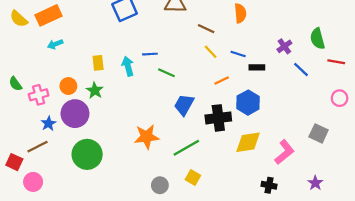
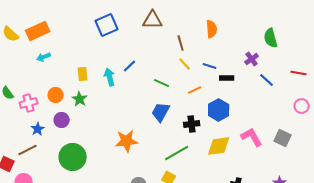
brown line: (206, 29) -> (181, 43), turned 49
green semicircle: (317, 39) -> (271, 38), moved
blue line: (150, 54) -> (130, 66), turned -40
green line: (166, 73) -> (162, 83), moved
purple circle: (75, 114) -> (62, 120), size x0.6
black cross: (218, 118) -> (192, 124), size x0.7
green line: (186, 148) -> (177, 153), moved
pink L-shape: (284, 152) -> (252, 137), moved, turned -80

